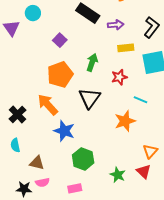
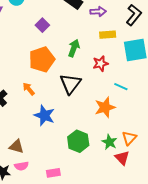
orange arrow: (48, 105) -> (29, 89), size x0.6
green hexagon: (83, 159) -> (78, 141), moved
green star: (118, 175) -> (109, 142), moved

